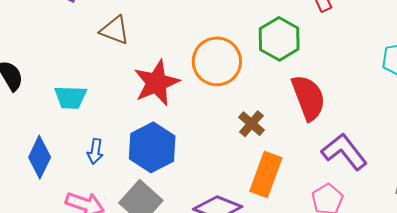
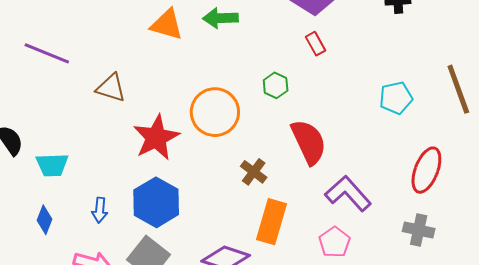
green hexagon: (279, 39) -> (276, 85), size x0.6
cyan trapezoid: (70, 97) -> (52, 165), moved
blue diamond: (40, 157) -> (45, 220), size x0.7

